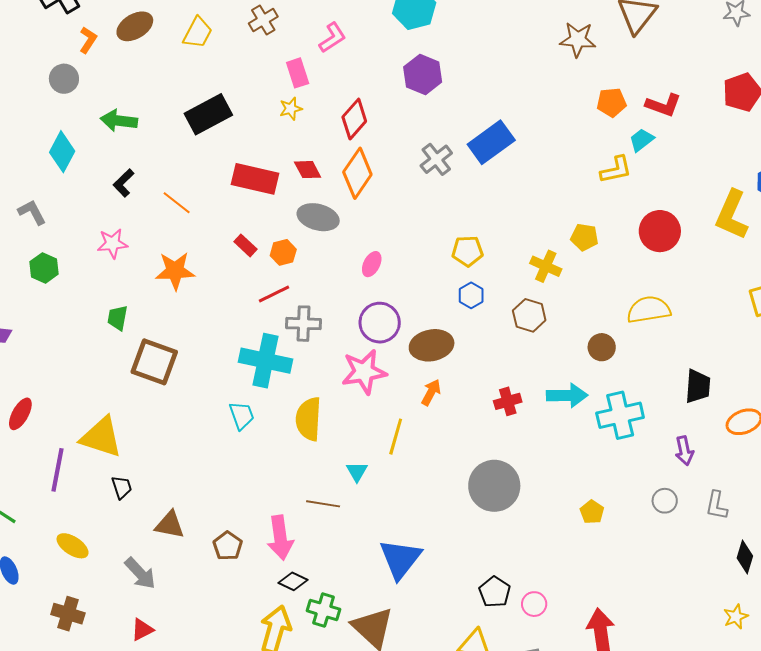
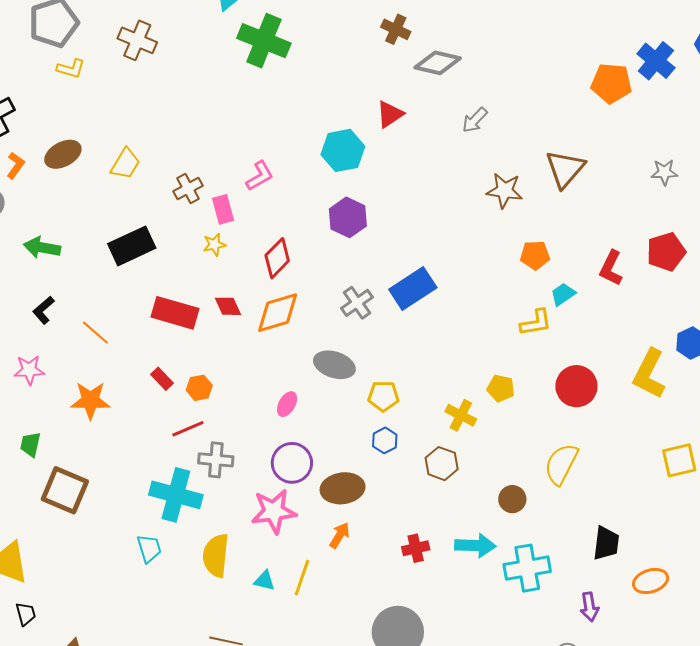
brown cross: (263, 20) -> (188, 189), moved
red L-shape: (663, 105) -> (611, 268), moved, turned 93
orange diamond: (357, 173) -> (278, 313), turned 36
gray ellipse: (318, 217) -> (334, 365), moved
yellow semicircle: (649, 310) -> (561, 464), turned -57
cyan triangle: (357, 472) -> (264, 581), moved, turned -50

